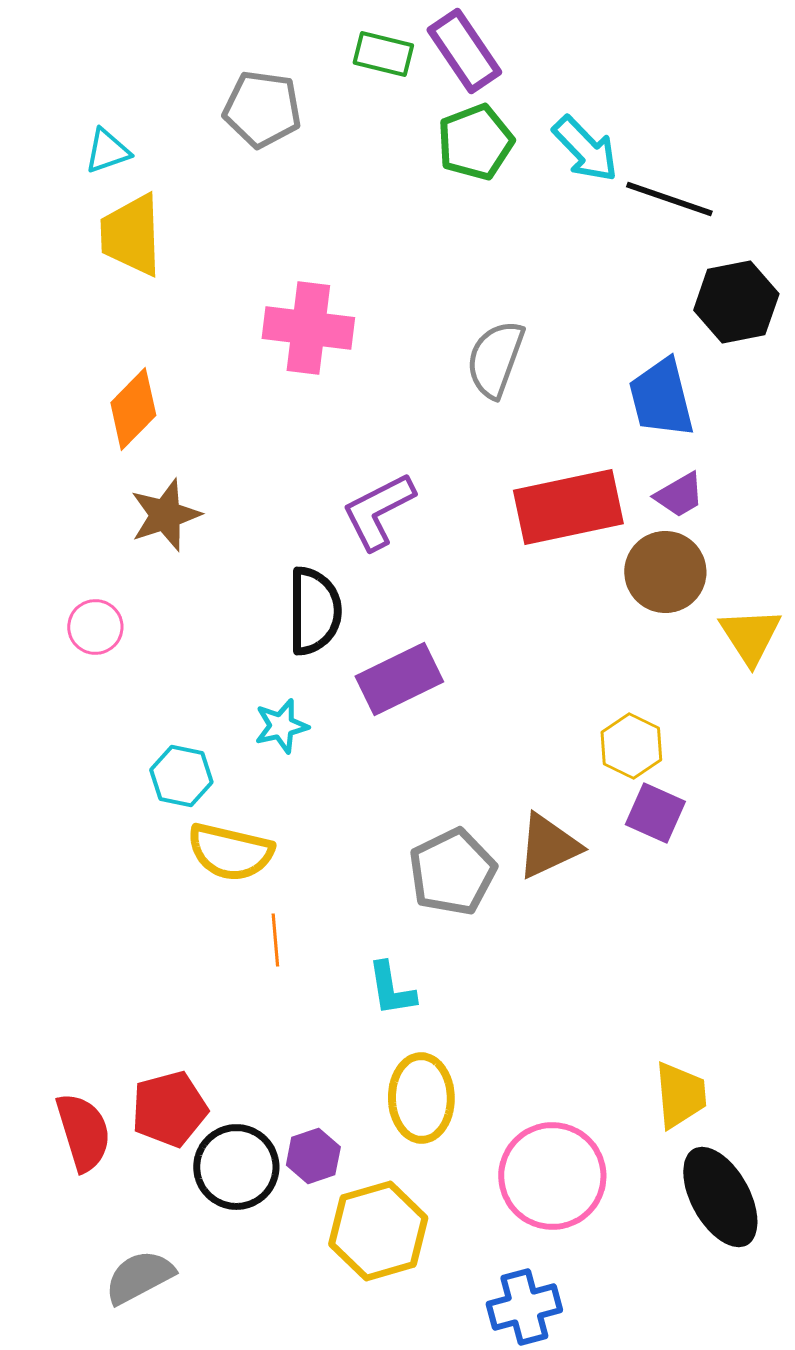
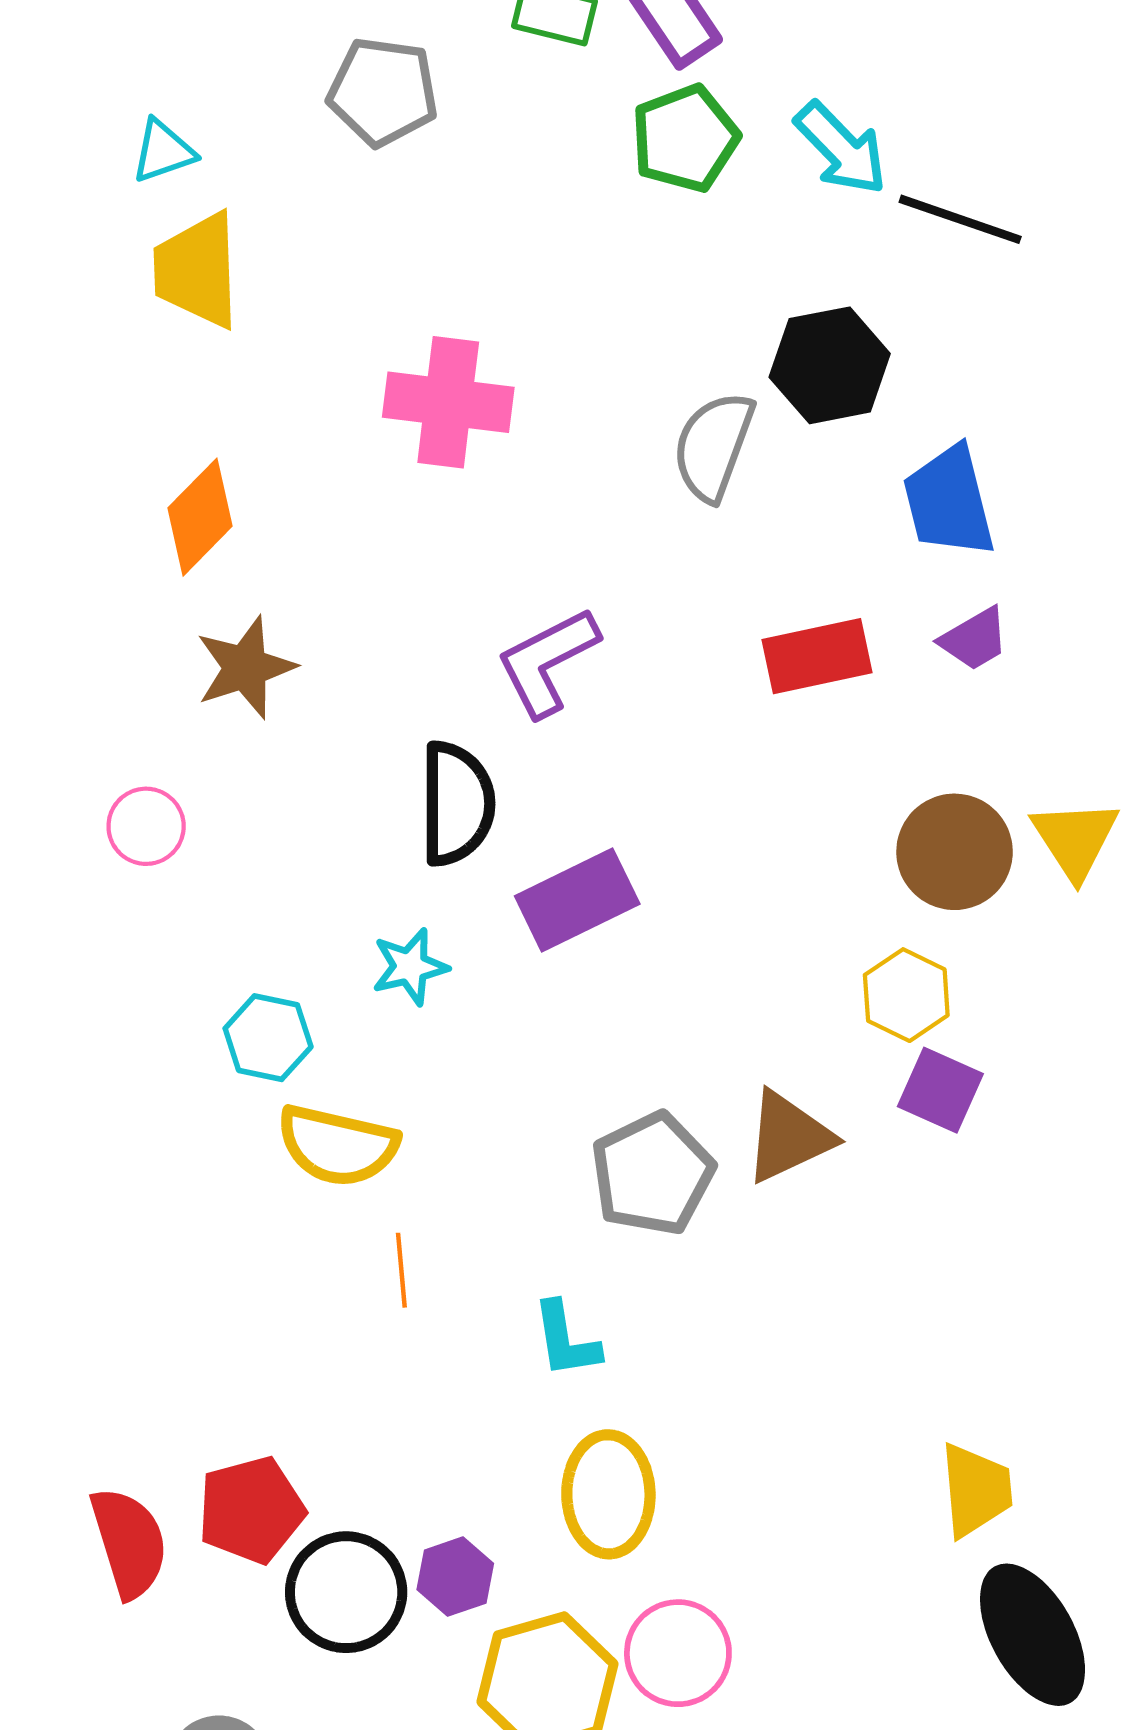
black hexagon: (736, 302) -> (830, 365), moved
red rectangle: (568, 507) -> (817, 656), size x0.7
brown circle: (665, 572) -> (955, 852), moved
pink circle: (552, 1176) -> (678, 1653), moved, size x0.7

